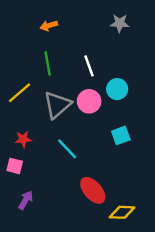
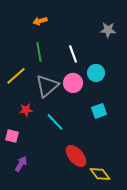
gray star: (120, 23) -> (108, 30), moved
red star: (23, 139) -> (26, 110), moved
yellow diamond: (122, 212) -> (100, 174), turned 50

